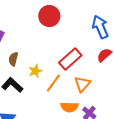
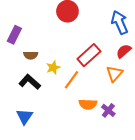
brown semicircle: (13, 59) -> (31, 55), turned -104
orange triangle: (82, 84) -> (114, 74), moved

